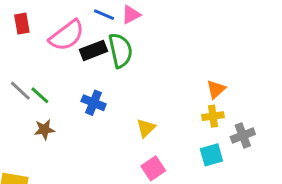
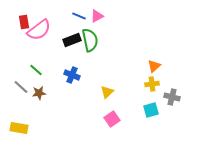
pink semicircle: (67, 36) -> (39, 30), moved
gray line: (20, 91) -> (21, 87), moved
gray cross: (243, 136) -> (172, 97), turned 35

